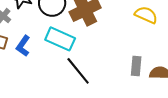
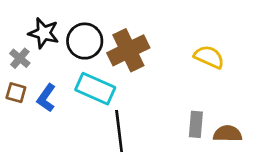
black line: (78, 71) -> (119, 131), turned 32

